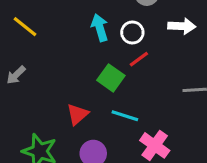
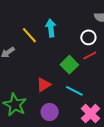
yellow line: (25, 27) -> (29, 35), moved
cyan arrow: (100, 28) -> (51, 28), moved

